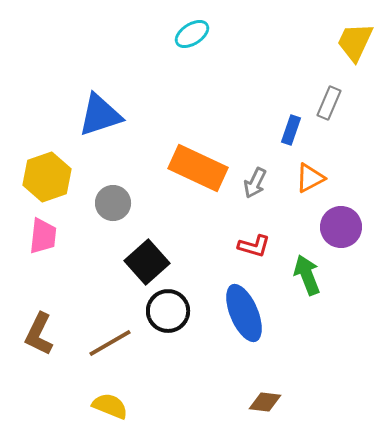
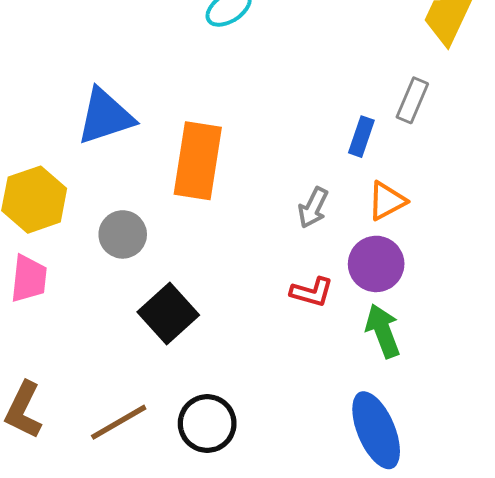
orange rectangle: (198, 168) -> (198, 161), moved, turned 74
purple circle: (341, 227) -> (376, 264), moved
black circle: (168, 311) -> (207, 424), moved
blue ellipse: (244, 313) -> (376, 430), moved

